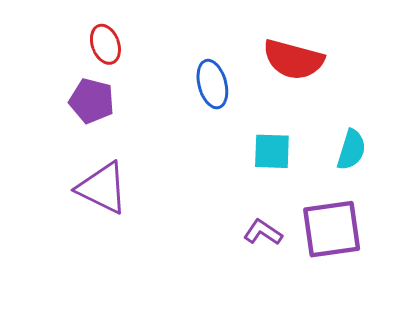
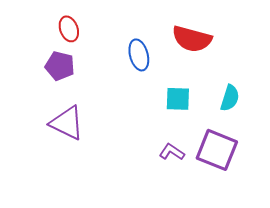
purple square: (332, 229) -> (217, 150), turned 30

